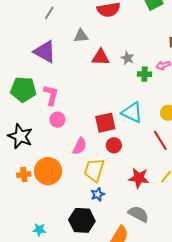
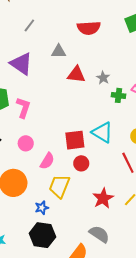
pink circle: (57, 120) -> (26, 143), moved
red star: (139, 178) -> (103, 198), turned 30
blue star: (98, 194) -> (42, 208), moved

